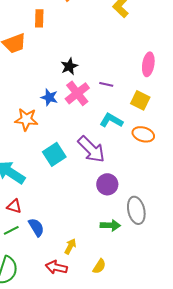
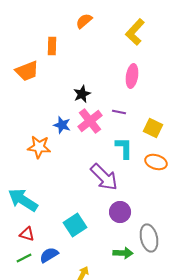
pink ellipse: (148, 64) -> (132, 76), moved
cyan L-shape: (111, 120) -> (124, 148), turned 60
cyan square: (54, 154) -> (75, 225), moved
blue semicircle: (36, 227) -> (49, 255), turned -90

